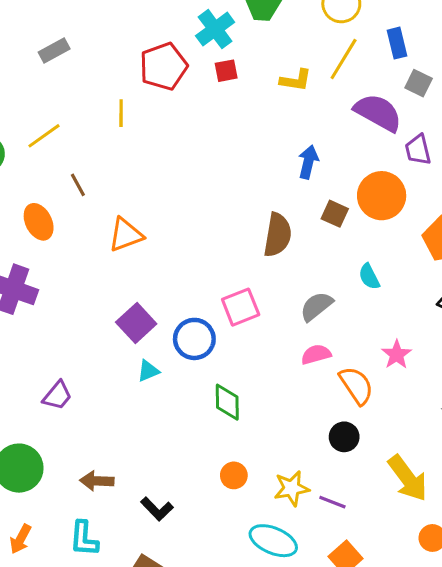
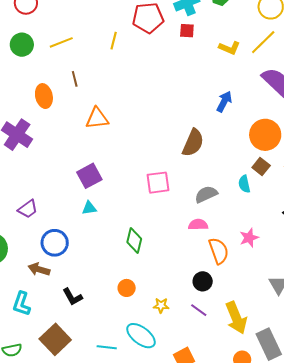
brown square: (335, 214) -> (261, 167), moved
blue circle: (194, 339) -> (55, 243), moved
yellow star: (292, 488) -> (161, 305), size x0.7
purple line: (332, 502) -> (199, 310), moved

